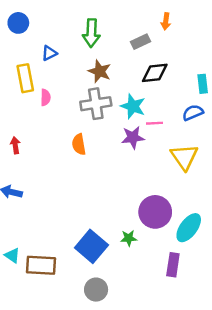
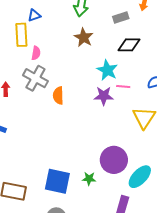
blue triangle: (49, 53) -> (34, 15), moved
gray cross: (96, 104) -> (35, 78), moved, turned 30
blue square: (91, 246) -> (57, 181), turned -36

